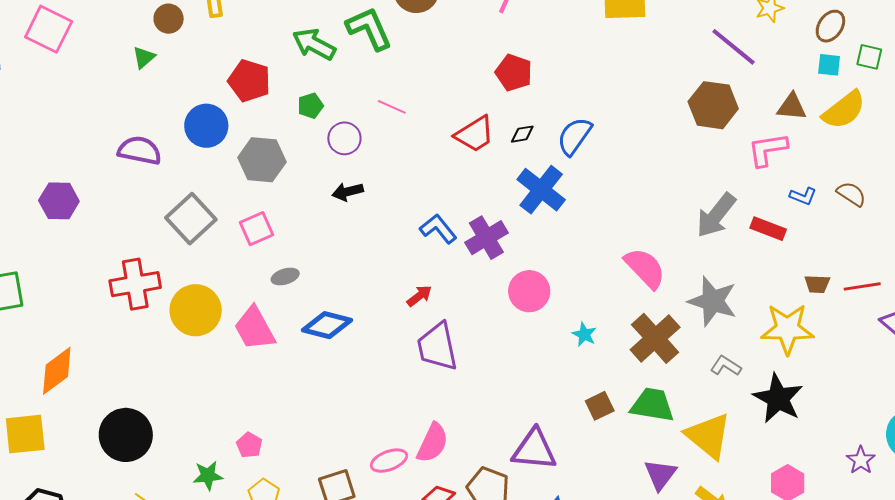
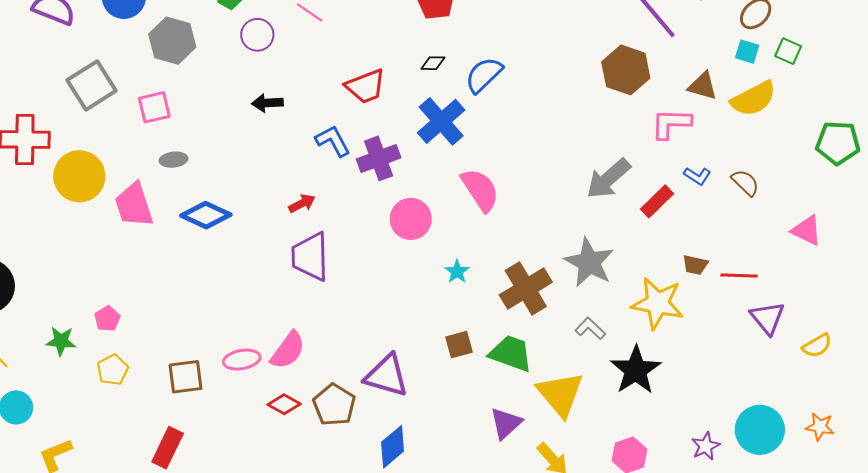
red trapezoid: (475, 134) -> (366, 86), moved
black arrow: (348, 192) -> (267, 103), moved
red rectangle: (768, 229) -> (657, 201), turned -76
pink semicircle: (645, 268) -> (480, 190), moved

